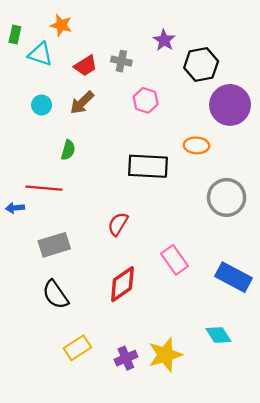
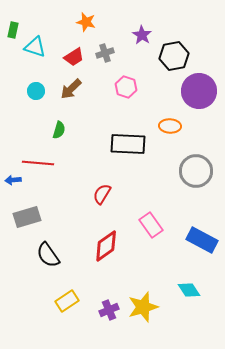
orange star: (61, 25) -> (86, 22), moved
gray cross: (121, 61) -> (105, 53), turned -30
gray rectangle: (54, 245) -> (27, 217), moved

